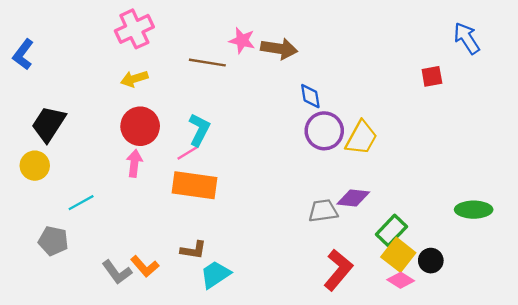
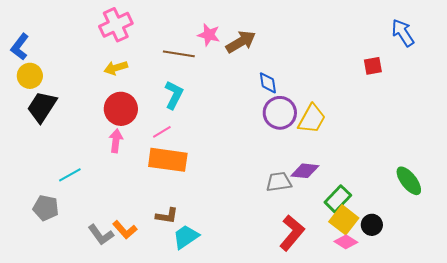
brown arrow: (279, 49) -> (241, 42), turned -40
cyan L-shape: (199, 130) -> (174, 95), moved
yellow circle: (35, 166) -> (30, 76), moved
green ellipse: (474, 210) -> (409, 181), turned 52

